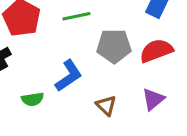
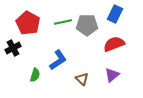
gray pentagon: (114, 46) -> (87, 25), moved
green semicircle: (33, 99) -> (35, 75), turned -64

